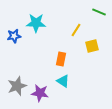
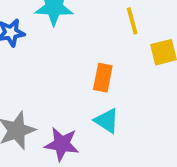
yellow line: (76, 30) -> (132, 21), turned -48

